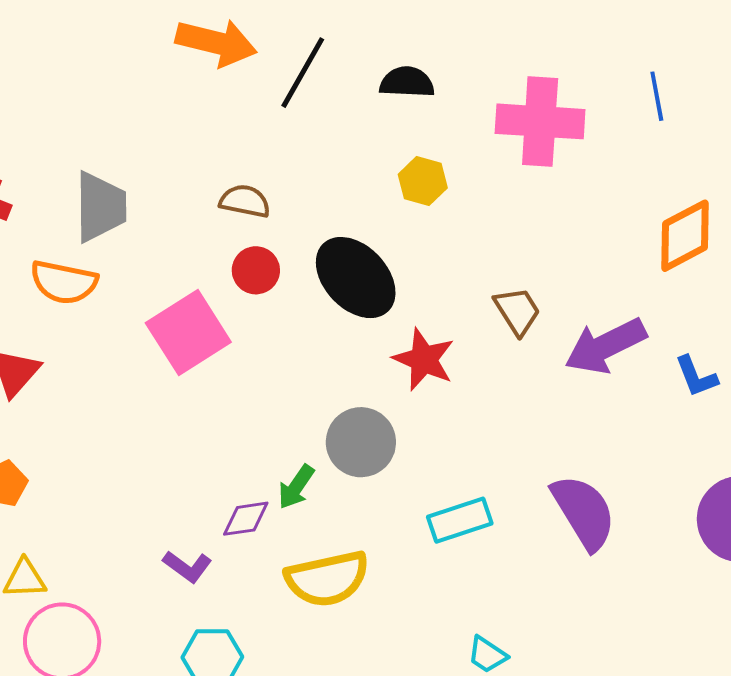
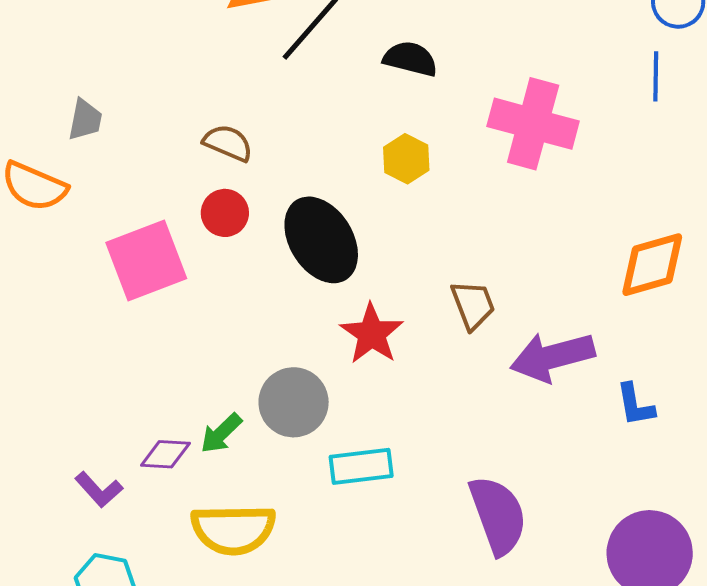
blue line: (657, 96) -> (656, 76), moved
gray trapezoid: (100, 207) -> (85, 120), size x0.6
cyan rectangle: (460, 520) -> (361, 466), moved

